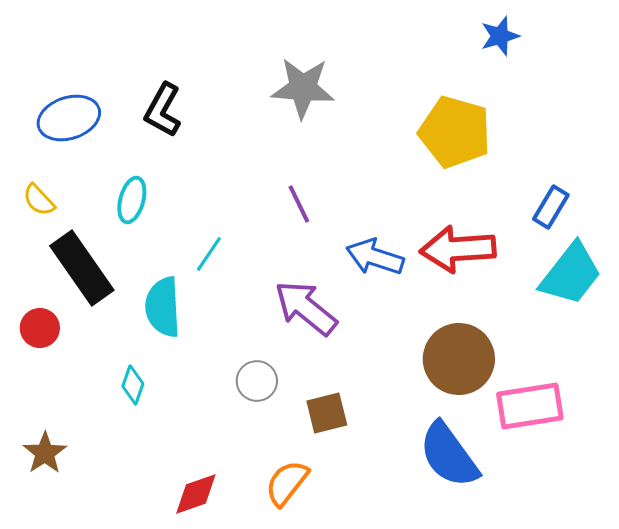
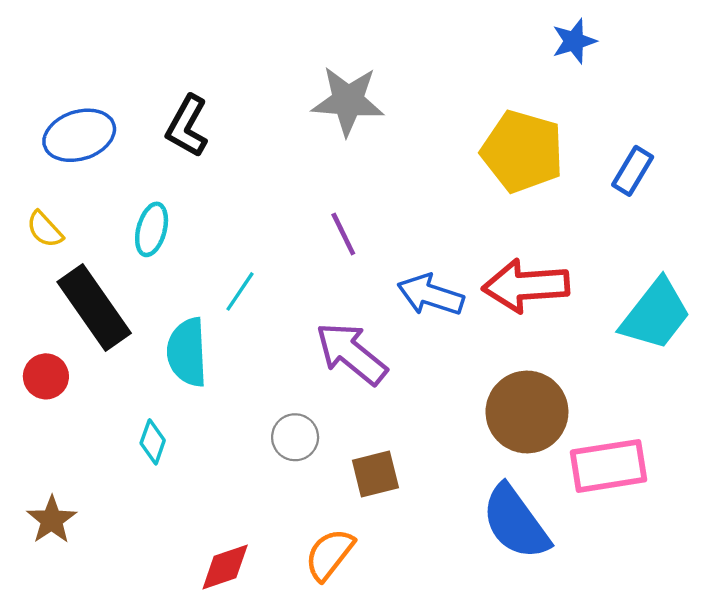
blue rectangle: (551, 207) -> (633, 171), moved

